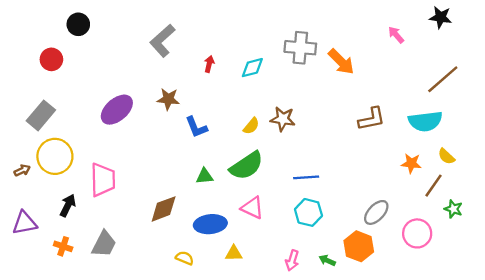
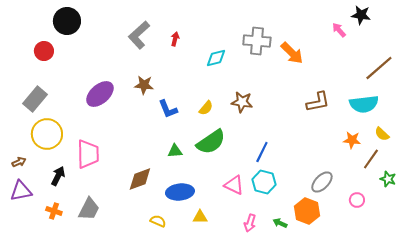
black star: (441, 17) -> (361, 15), moved
black circle: (78, 24) -> (67, 21), size x1.4
red arrow: (209, 64) -> (175, 39), moved
yellow semicircle: (251, 126) -> (206, 108), moved
brown arrow: (22, 170) -> (19, 162), moved
blue line: (306, 177) -> (262, 152), turned -60
pink triangle: (252, 208) -> (234, 185), moved
pink circle: (417, 233) -> (357, 200), size x0.6

